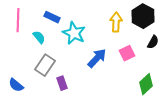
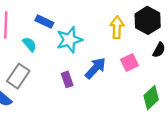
cyan star: (74, 33) -> (69, 40), turned 30
gray rectangle: (45, 65) -> (18, 76), moved
purple rectangle: (62, 83) -> (67, 79), moved

